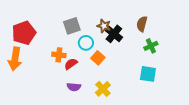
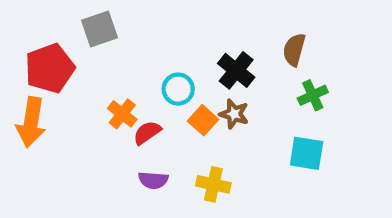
gray square: (72, 26) -> (99, 29), moved
brown star: (104, 26) -> (234, 114), moved
orange cross: (59, 55) -> (122, 114), turned 32
yellow cross: (103, 89) -> (213, 184), turned -35

